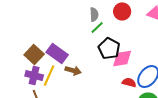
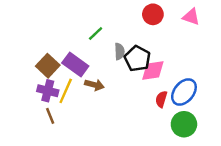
gray semicircle: (94, 14) -> (119, 51), moved
green line: (97, 28) -> (96, 33), moved
red semicircle: (129, 82) -> (161, 99), turned -88

